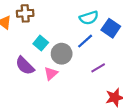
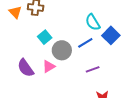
cyan semicircle: (89, 18) -> (93, 22), turned 66
purple semicircle: (25, 66) -> (26, 68), moved

